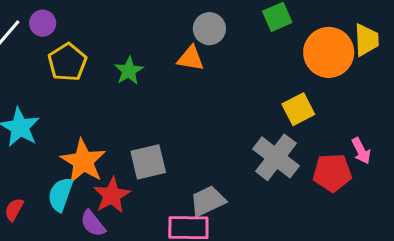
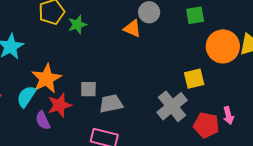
green star: (129, 71) -> (77, 25), moved
gray square: (148, 162) -> (88, 89), size x0.7
gray trapezoid: (208, 201) -> (111, 104), moved

